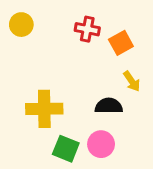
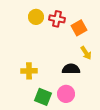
yellow circle: (21, 25) -> (36, 17), moved
yellow cross: (44, 109) -> (29, 71), size x0.7

